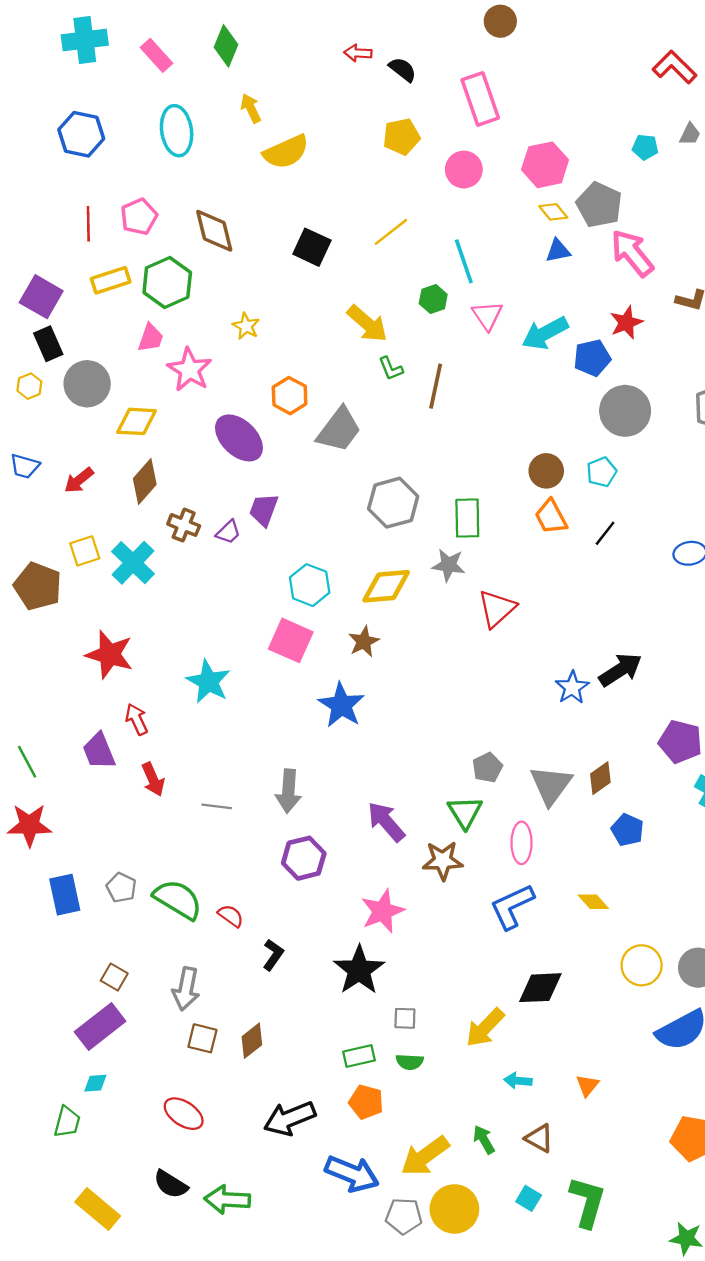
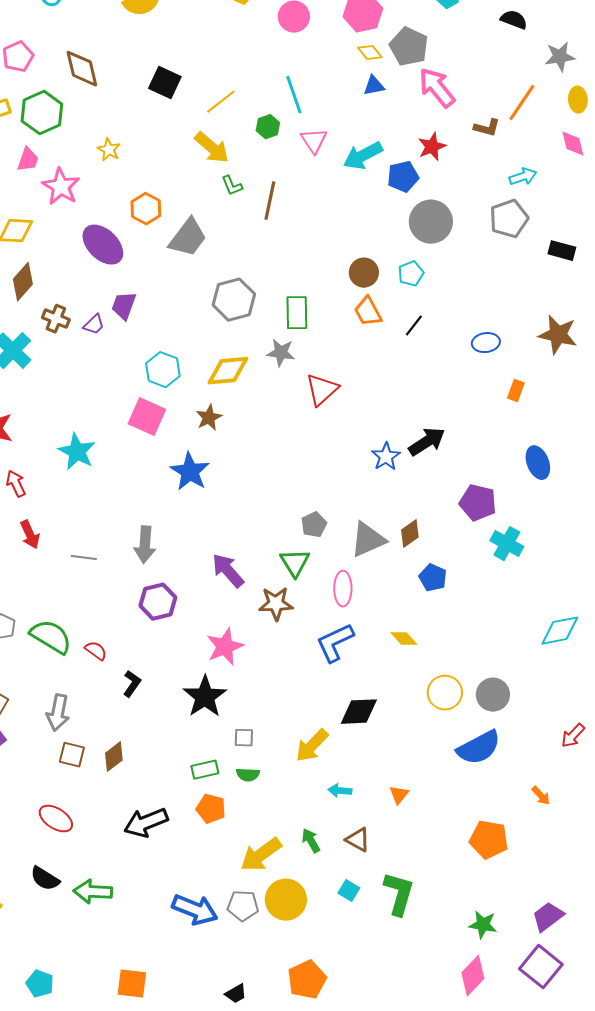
yellow line: (391, 232) -> (221, 102), moved
gray triangle: (551, 785) -> (368, 540), turned 30
blue arrow: (352, 1174) -> (195, 910), moved

